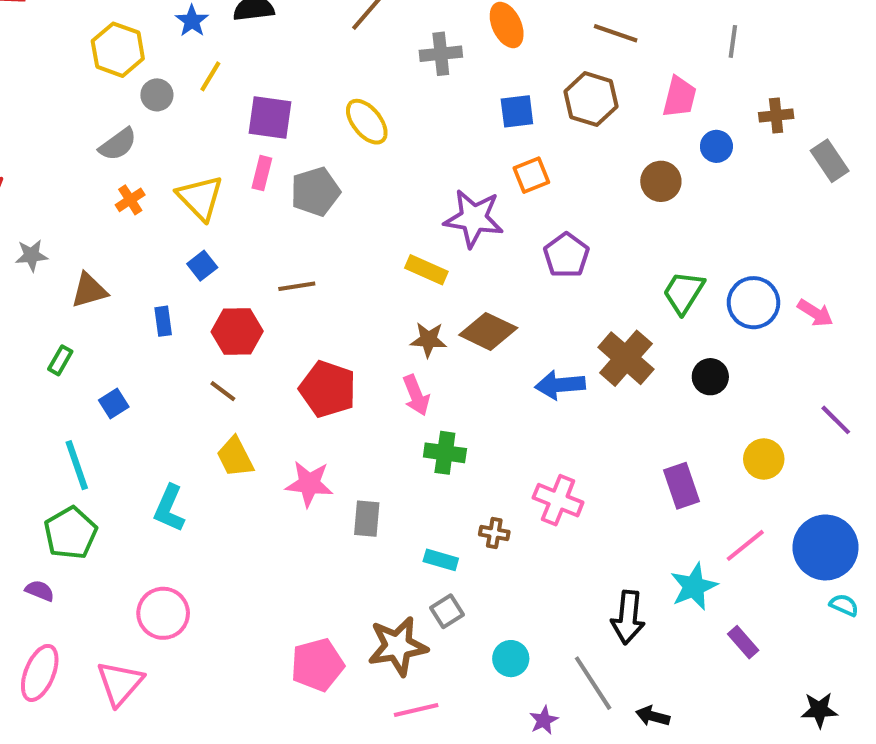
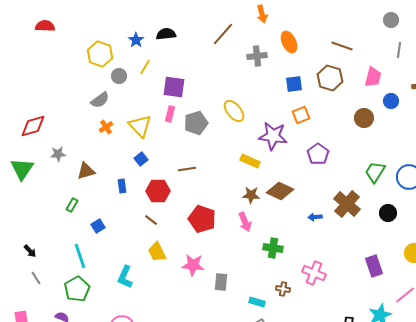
yellow ellipse: (367, 122) -> (234, 111), moved
blue arrow: (560, 385) -> (315, 217), size x0.6
green cross: (445, 453) -> (273, 248), moved

